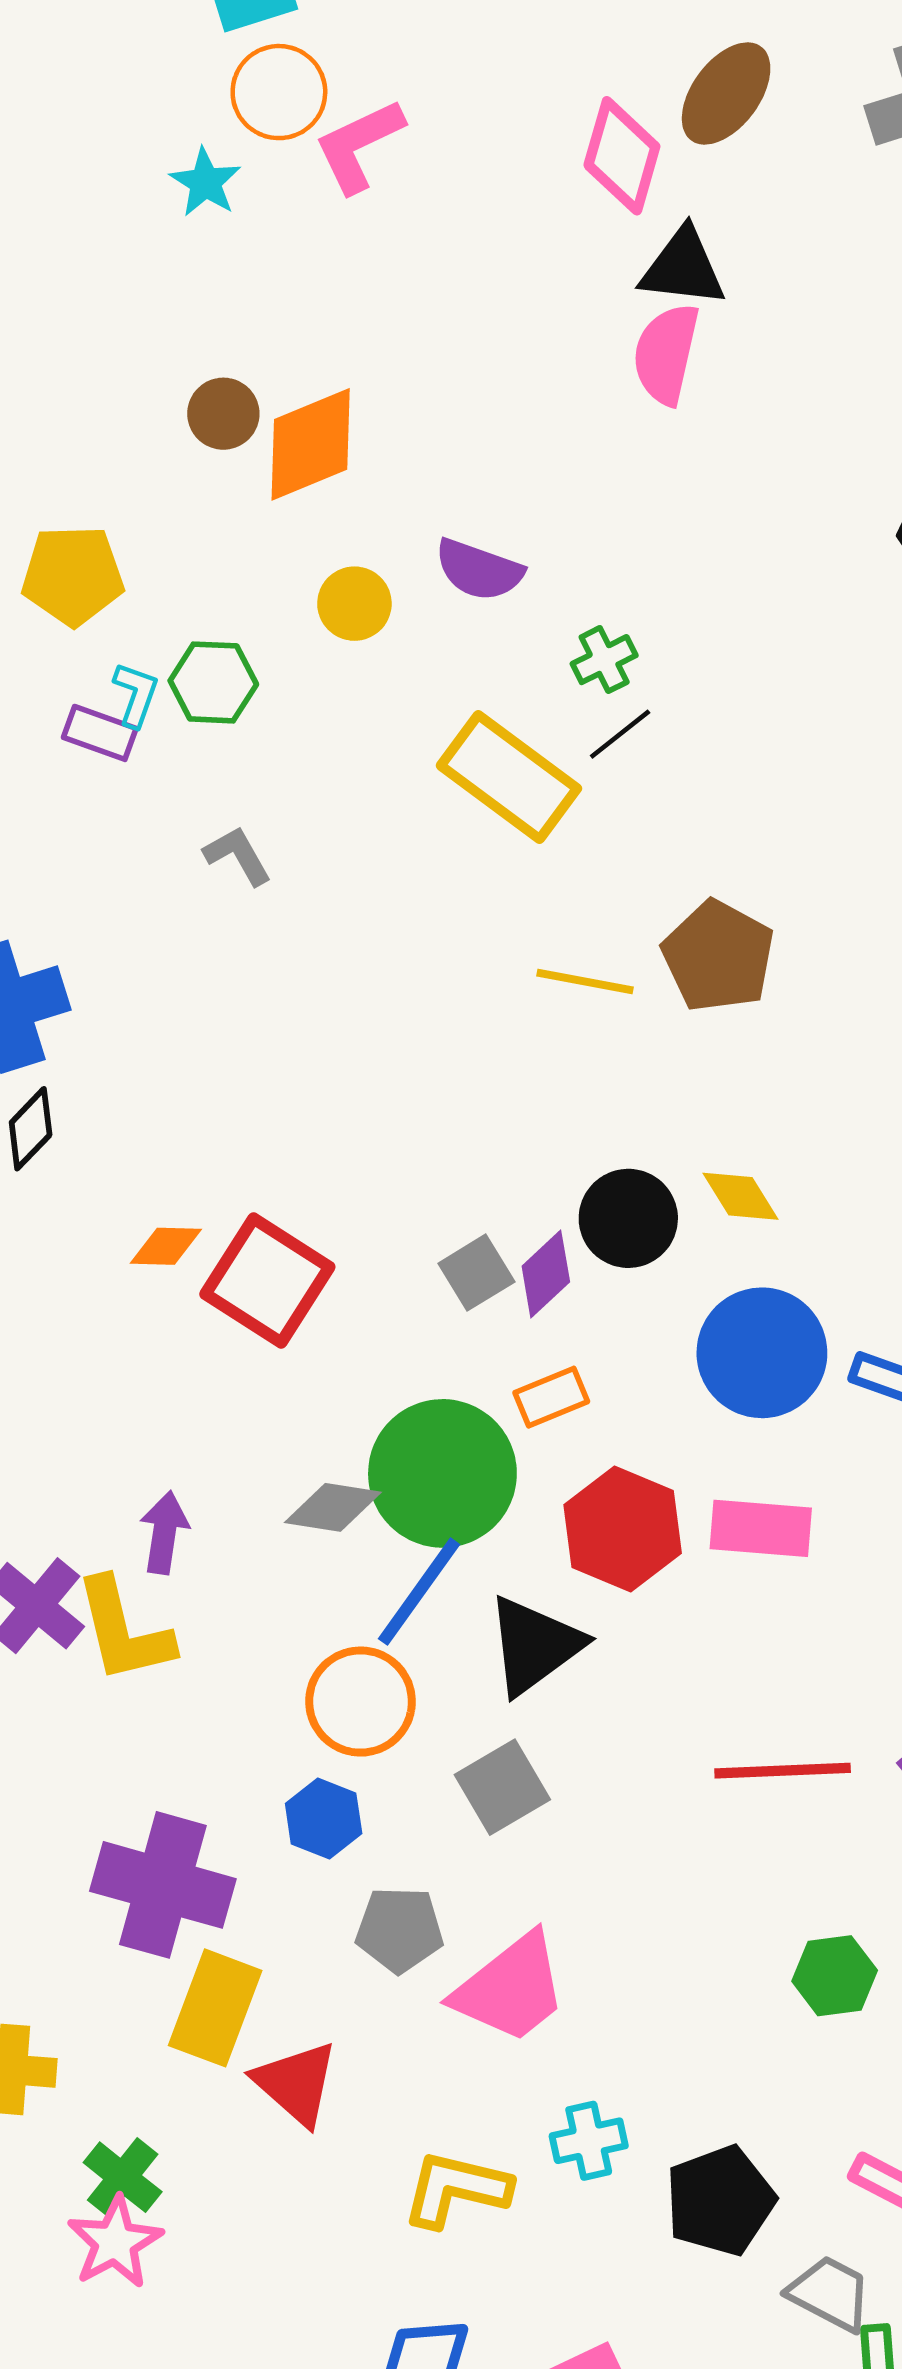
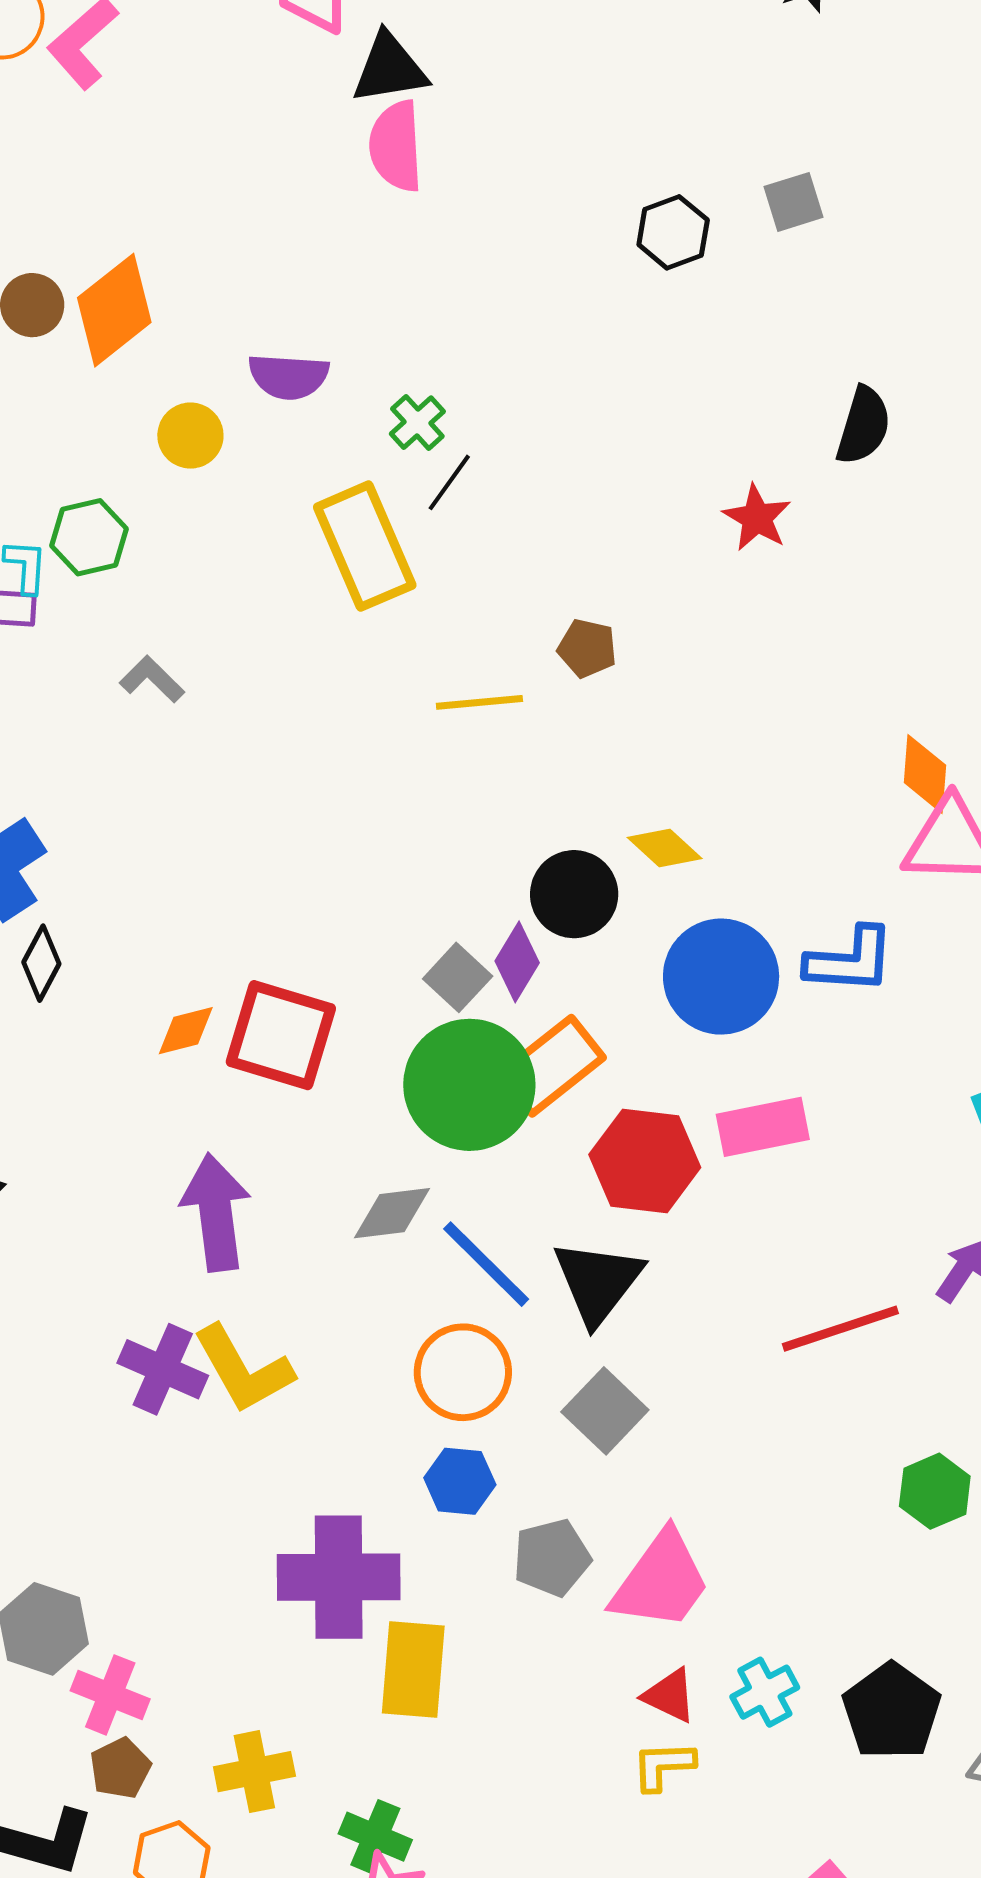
yellow rectangle: (509, 777) -> (365, 546), turned 46
brown pentagon: (718, 956) -> (587, 648), size x0.6
orange rectangle: (551, 1397) -> (552, 1066), size x1.6
green circle: (442, 1473) -> (469, 1085), moved
purple arrow: (164, 1533) -> (216, 1212), moved, size x1.6
blue line: (419, 1592) -> (486, 1264), turned -65
red triangle: (296, 2083) -> (670, 1696), moved, size x0.7
yellow L-shape: (456, 2189) -> (663, 1766), size x0.7

